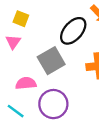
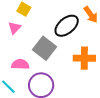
gray square: (51, 61) -> (44, 48), turned -30

